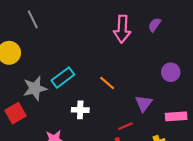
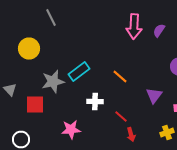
purple semicircle: (155, 25) -> (159, 30), moved
red square: (16, 113) -> (35, 104), turned 30
red line: (125, 126) -> (121, 116), moved, turned 64

